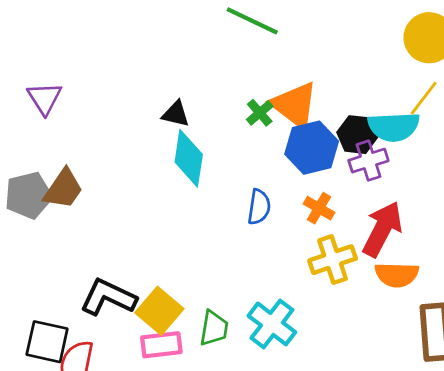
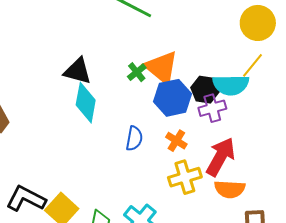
black triangle: (176, 114) -> (78, 71), size x1.4

